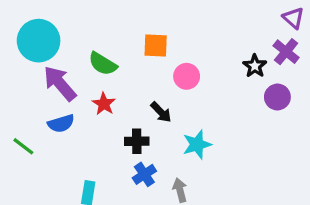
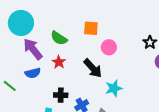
black arrow: (161, 112) -> (93, 68), size x1.5
black cross: (137, 141) -> (61, 95), moved

